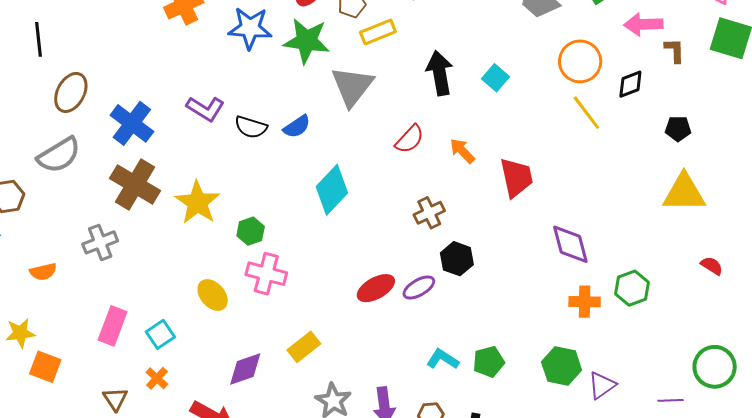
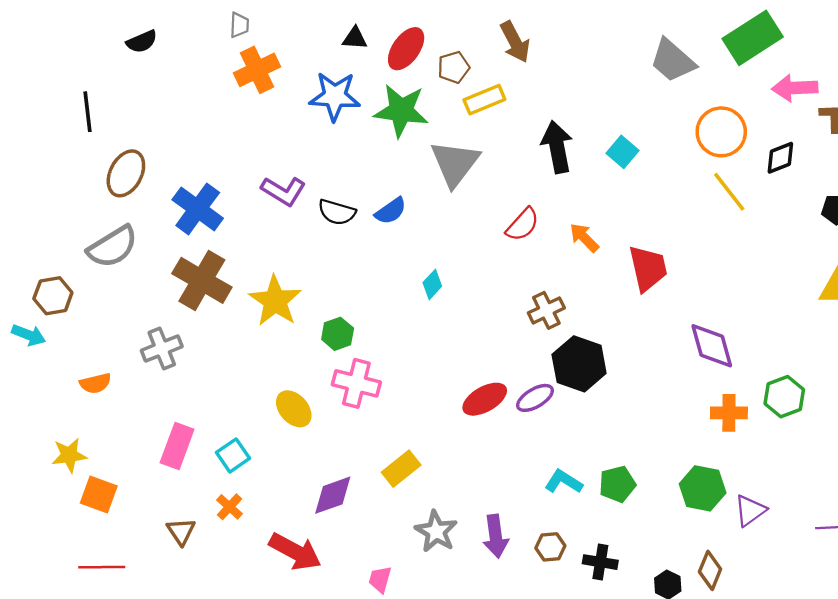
cyan diamond: (332, 190) -> (432, 284), size x0.5
black hexagon: (457, 259) -> (579, 364), size x1.4

